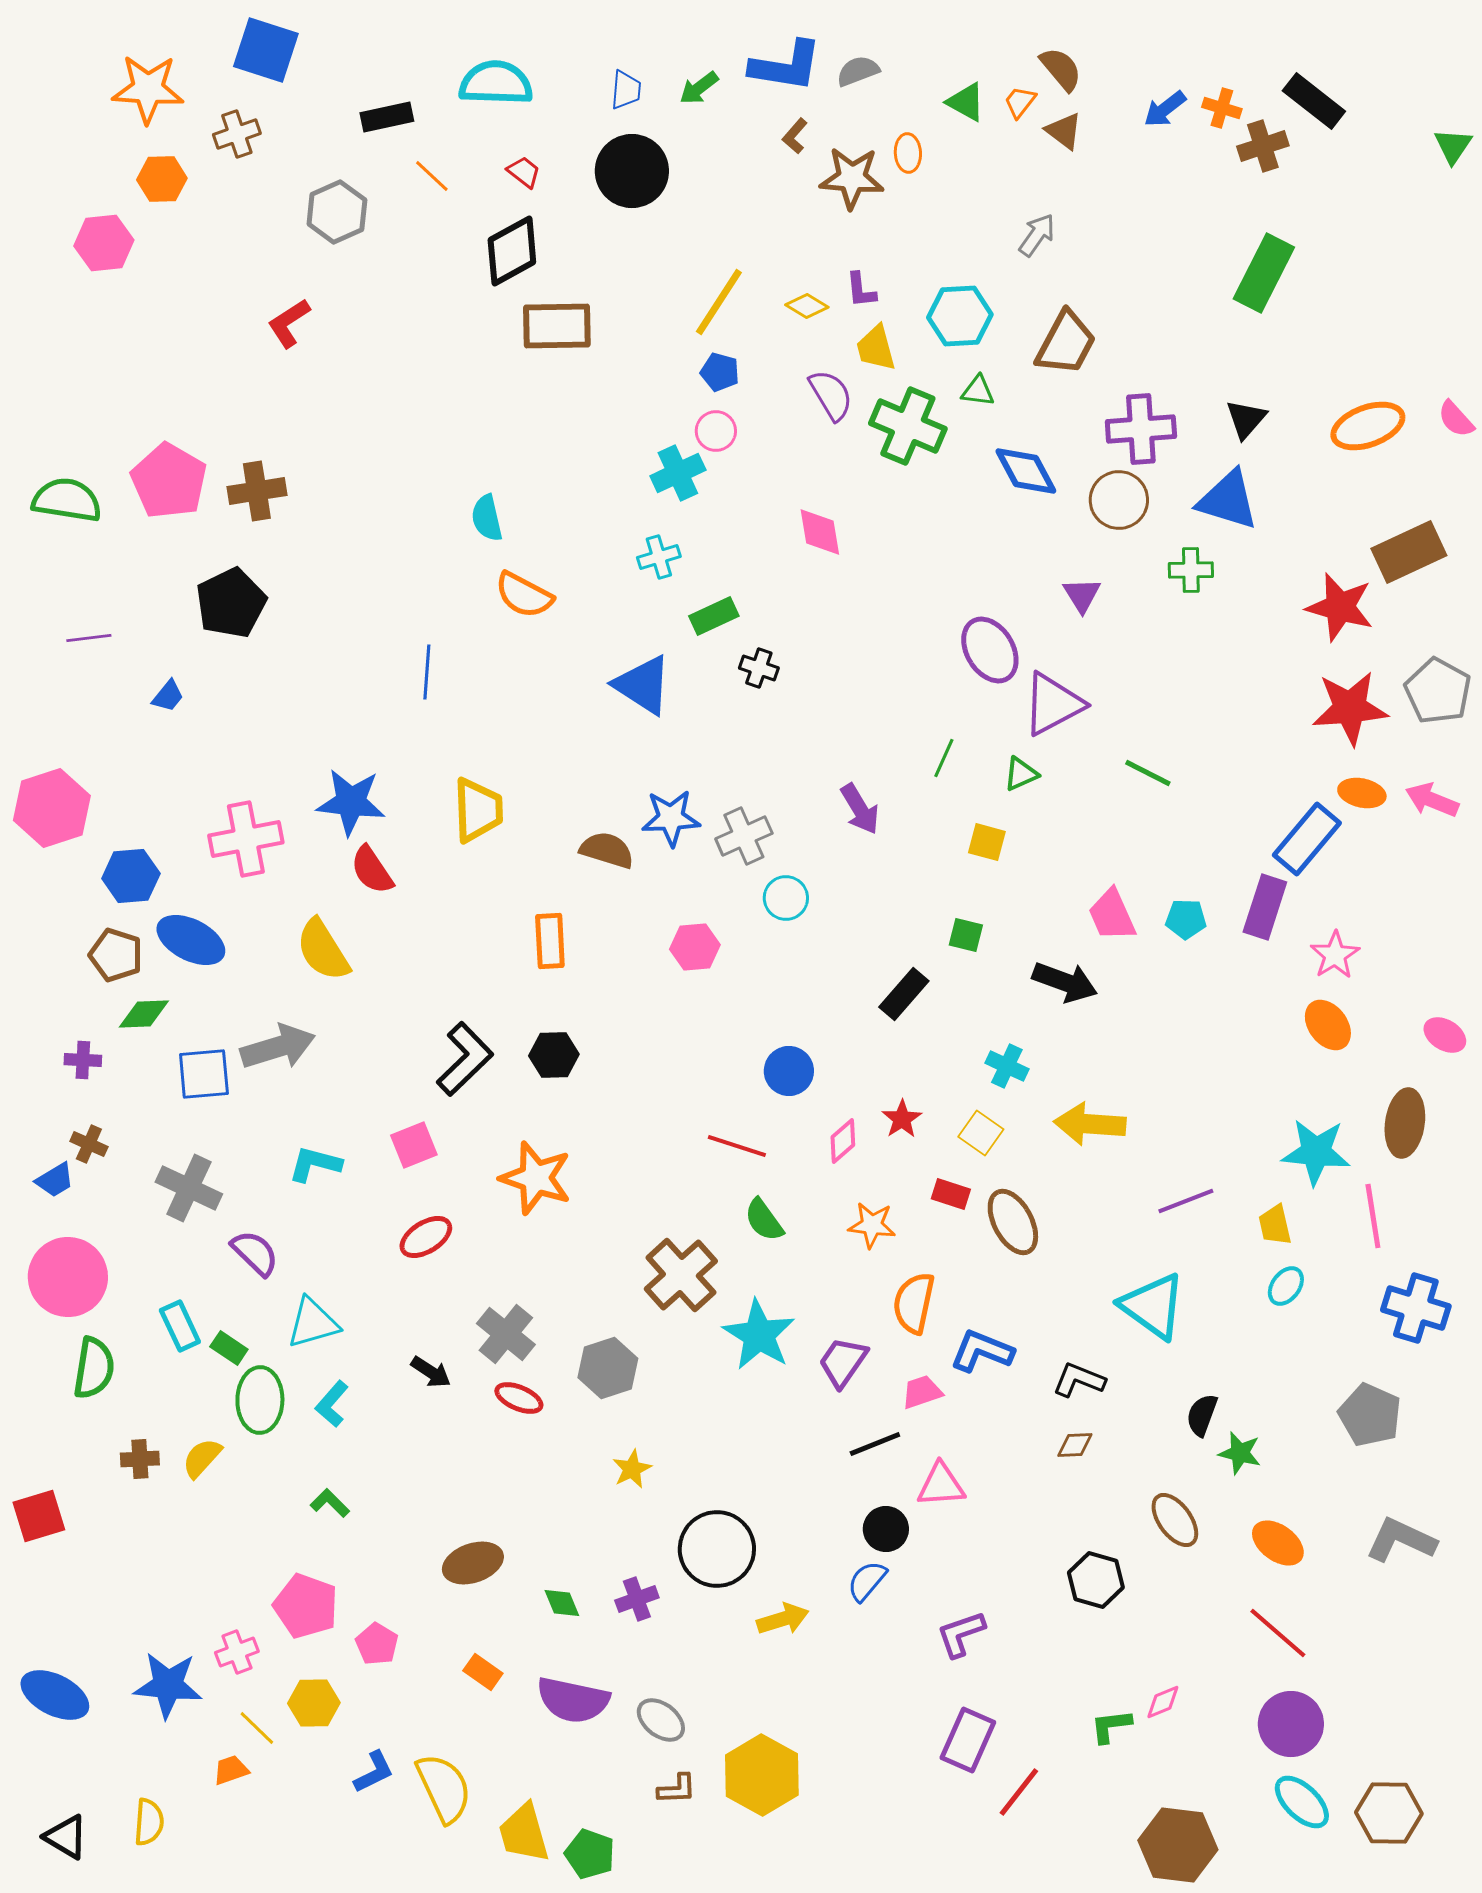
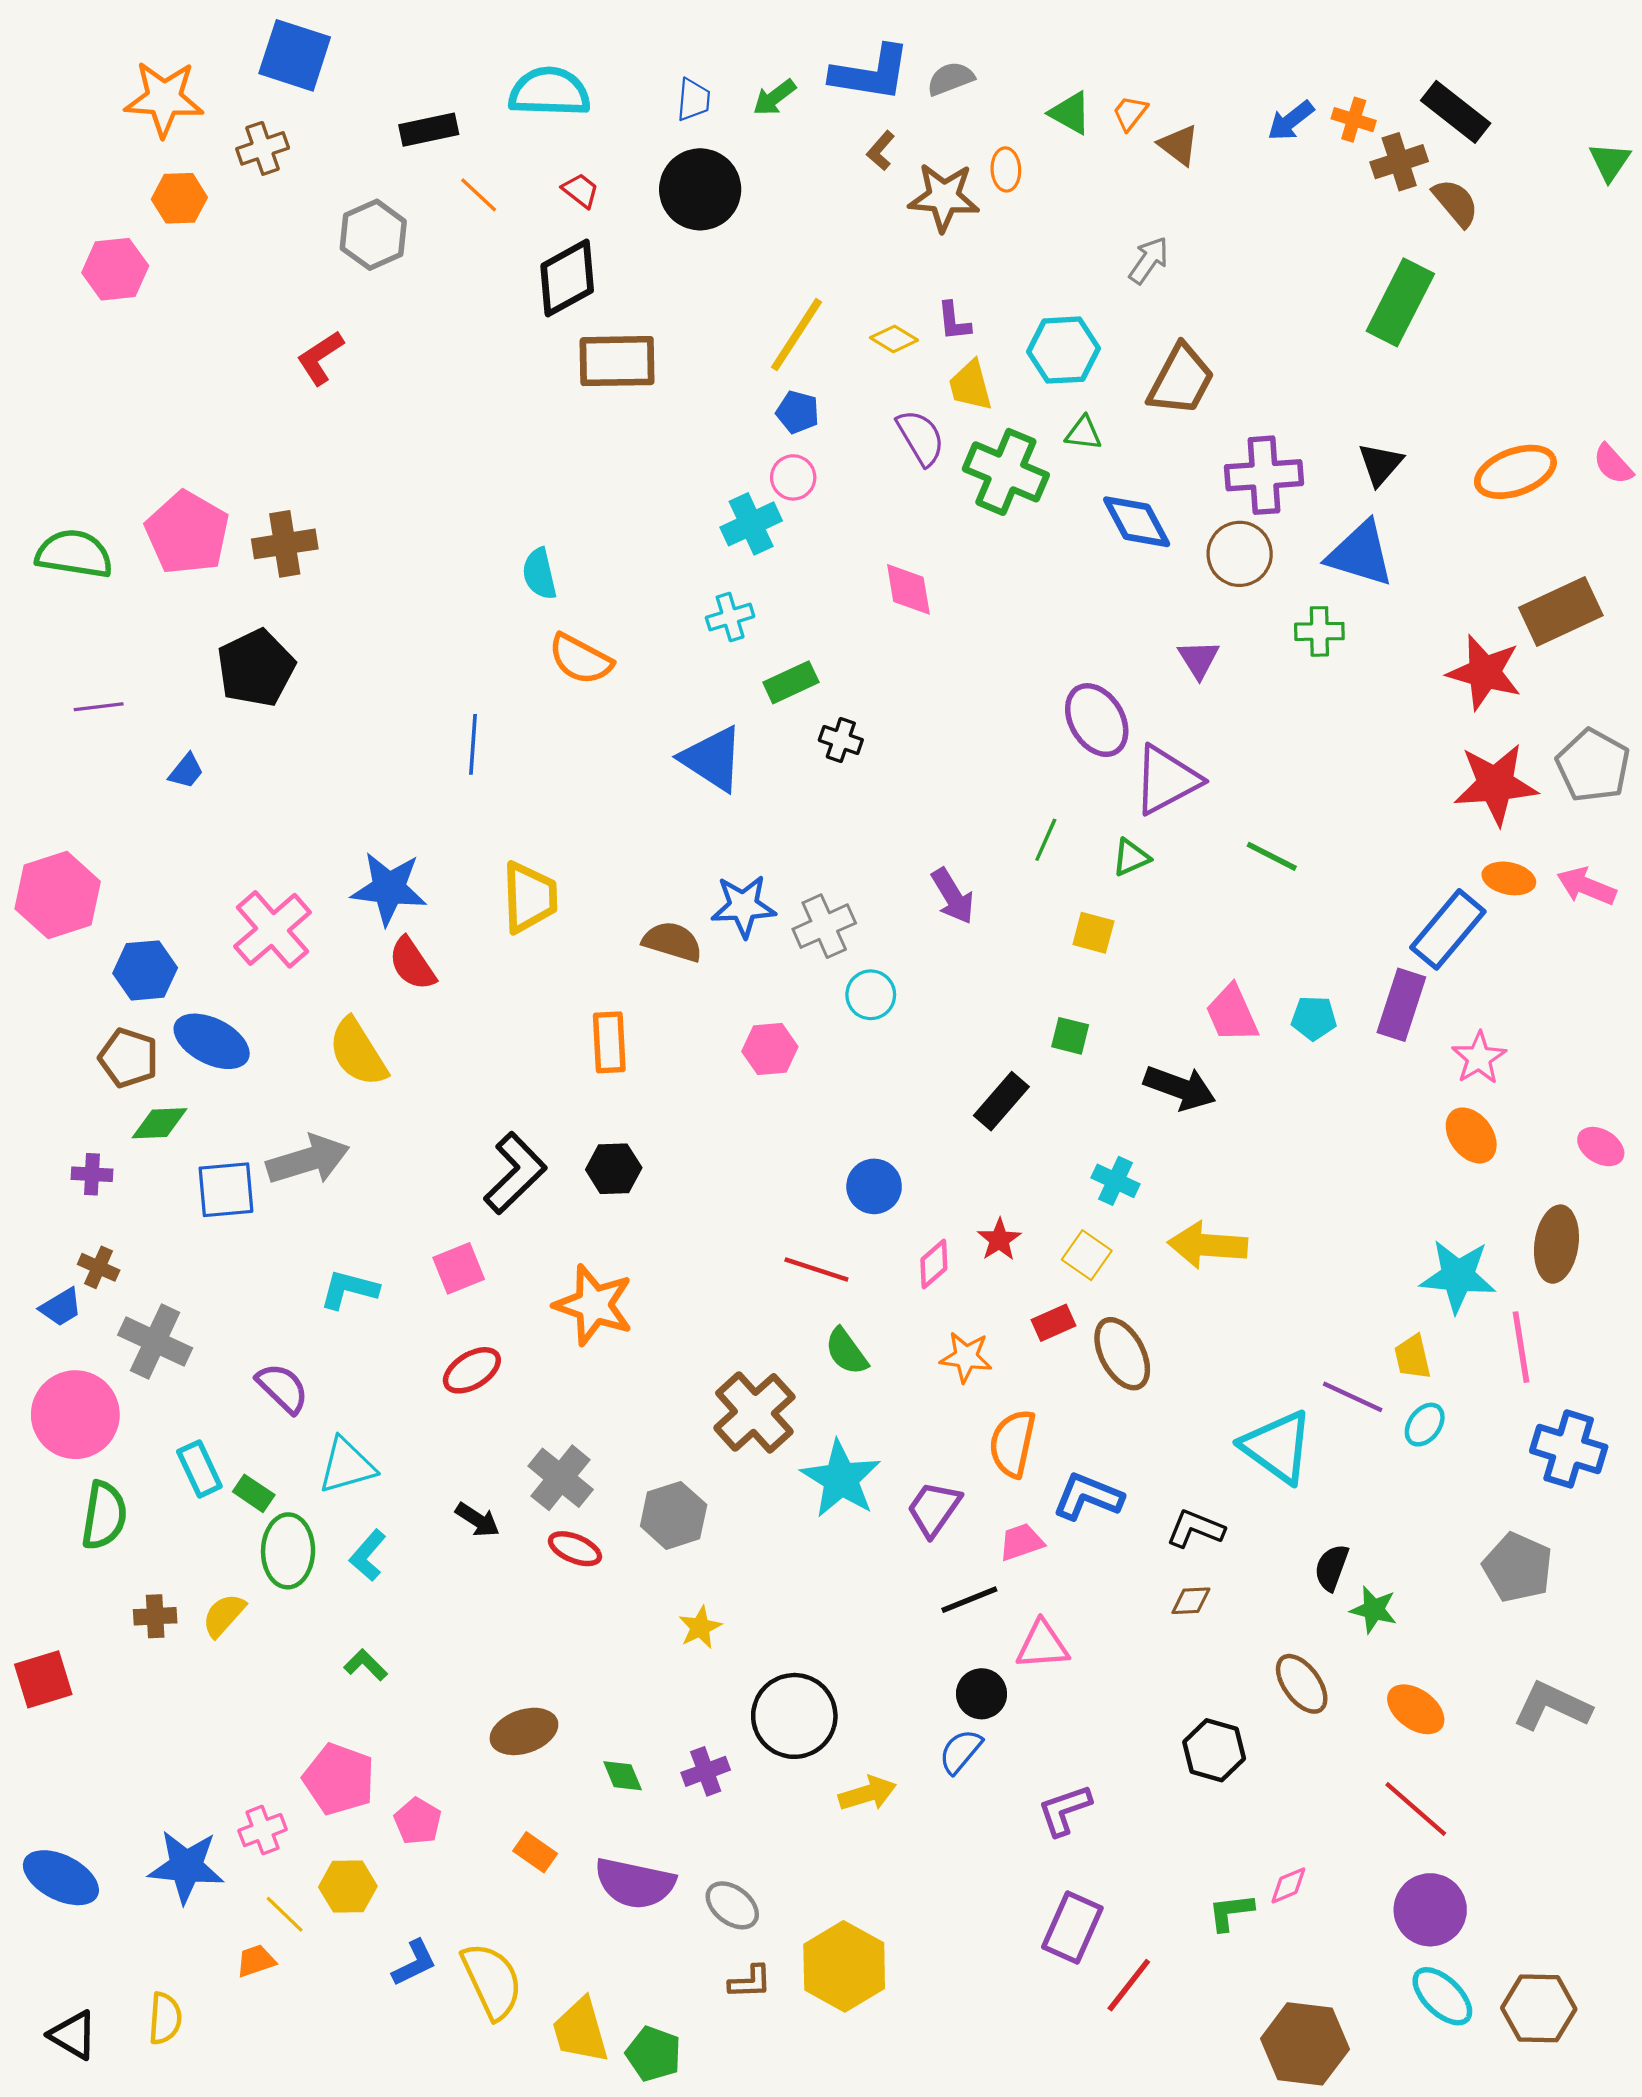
brown semicircle: (1061, 69) -> (1456, 203), moved
pink cross: (246, 839) -> (273, 929), turned -30
gray cross: (189, 1188) -> (155, 1342), moved
red rectangle: (951, 1194) -> (1054, 1323), turned -42
purple line: (1186, 1201) -> (1353, 1397), moved, turned 46

